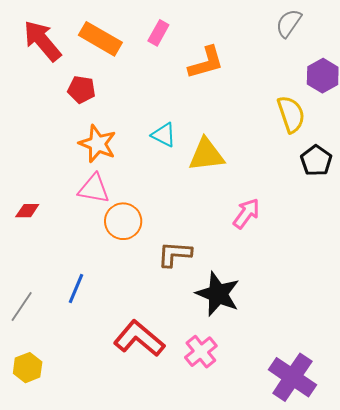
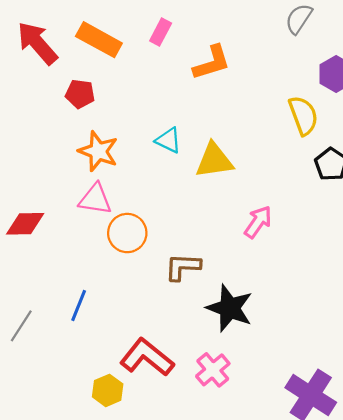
red diamond: (27, 211) -> (25, 224), size x1.5
yellow hexagon: (28, 368) -> (108, 390), moved

